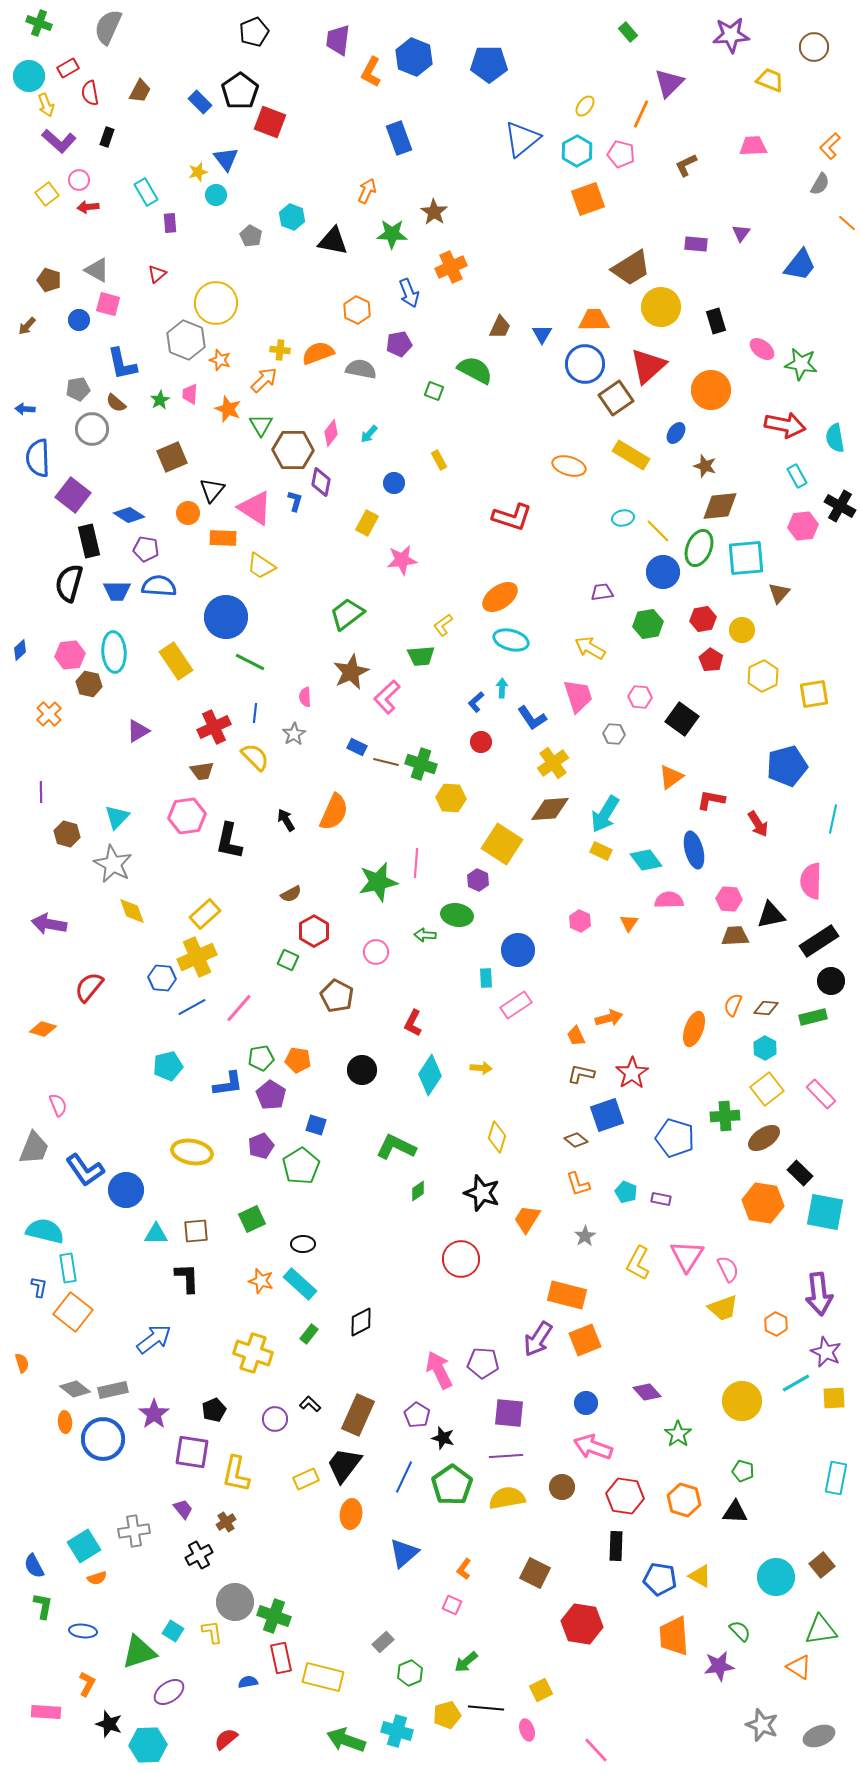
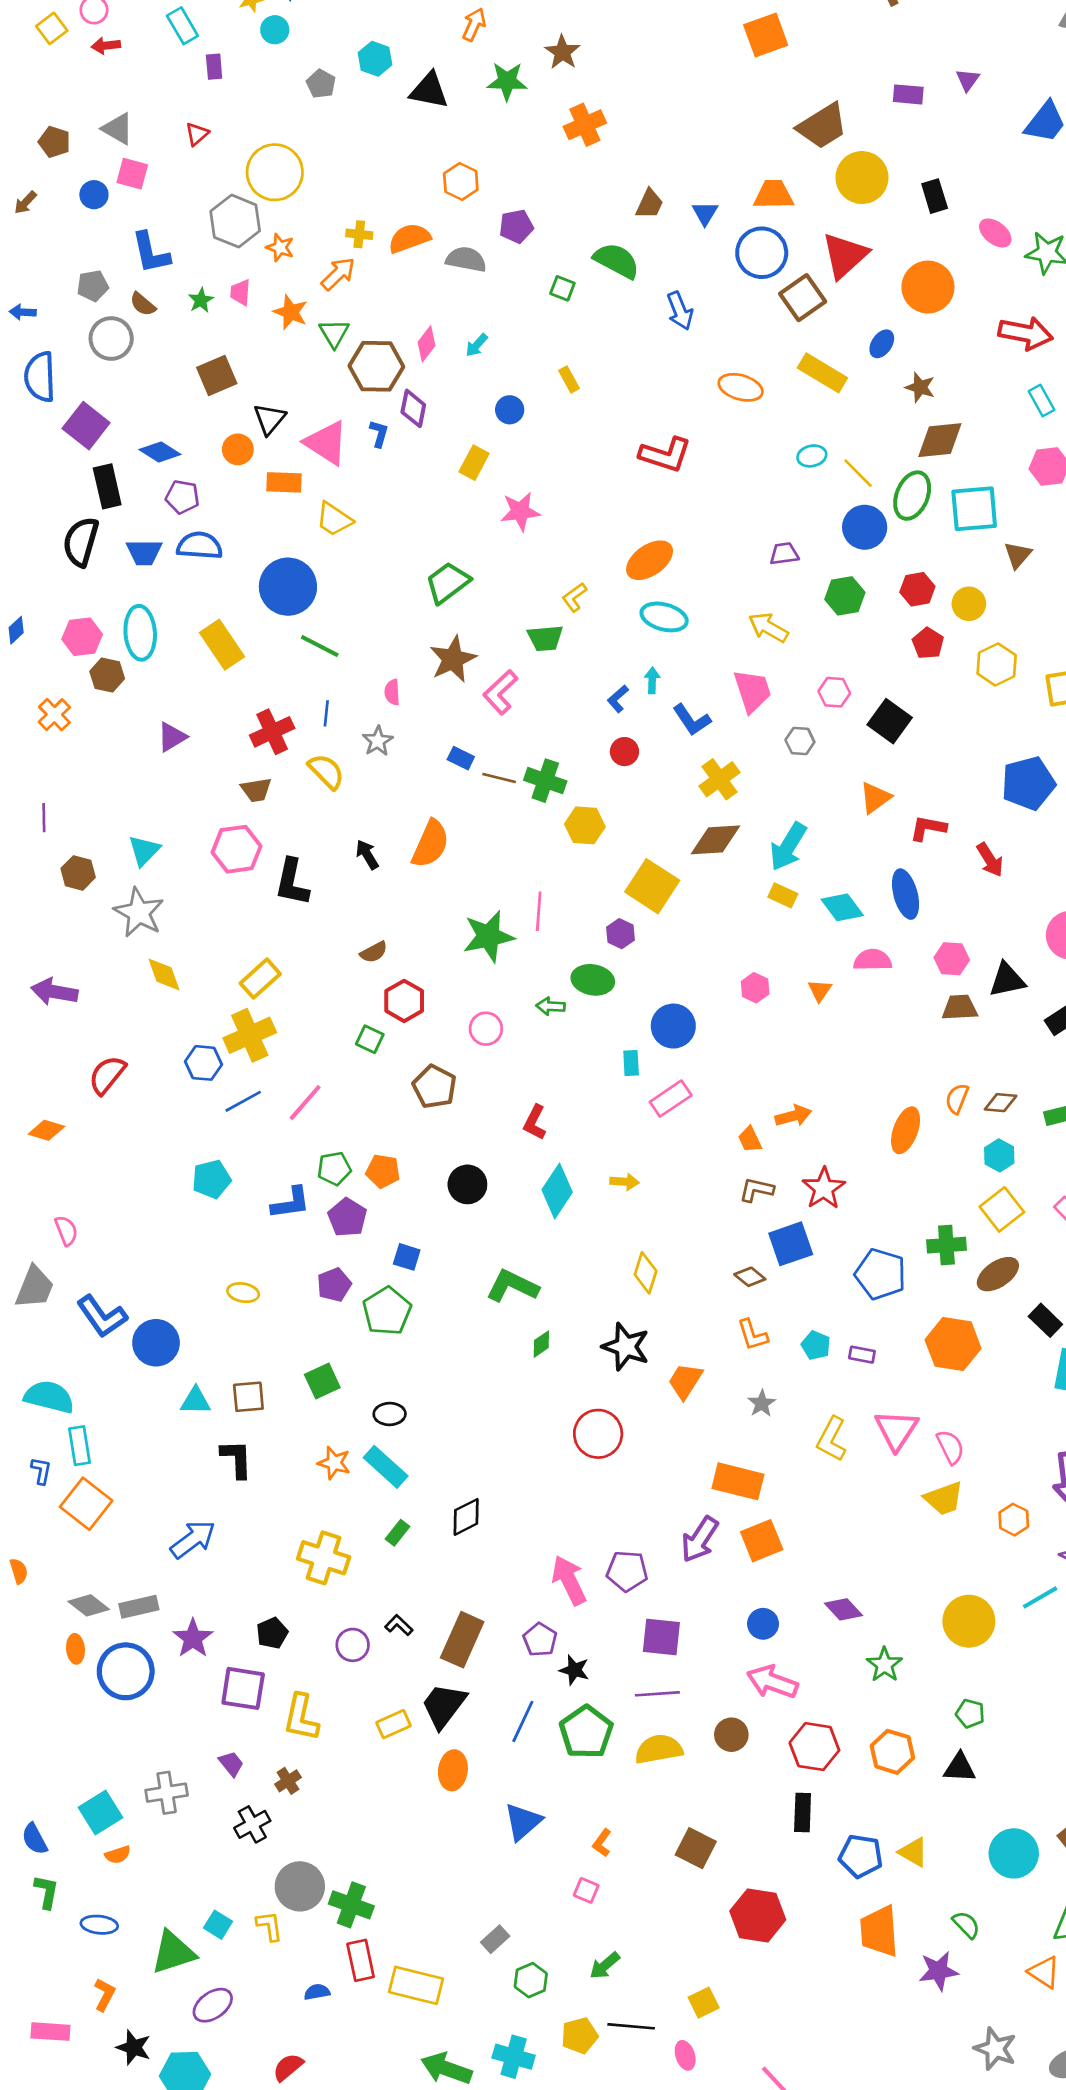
blue arrow: (409, 293) -> (680, 311), moved
yellow ellipse: (192, 1152) -> (243, 1293), size x0.6
orange hexagon: (763, 1203) -> (953, 1344), moved

